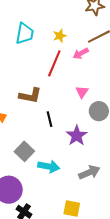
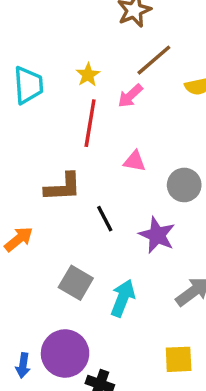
pink triangle: (82, 92) -> (134, 161), moved, turned -40
cyan arrow: (49, 166) -> (123, 298), turned -65

